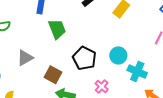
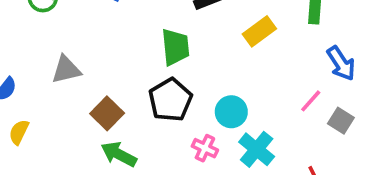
green trapezoid: (57, 29) -> (175, 47), moved
pink cross: (102, 87) -> (205, 148), moved, turned -32

